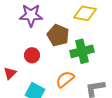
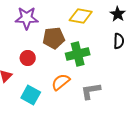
brown pentagon: (58, 35) -> (54, 38), turned -30

